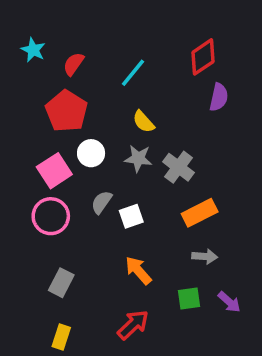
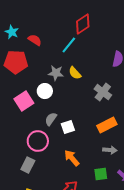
red diamond: (203, 57) -> (83, 24), moved
red semicircle: (74, 64) -> (35, 40), turned 88
red pentagon: (67, 111) -> (16, 62), moved, turned -30
gray star: (138, 158) -> (56, 73), moved
gray cross: (179, 167) -> (103, 92), moved
pink circle: (51, 216) -> (38, 141), moved

